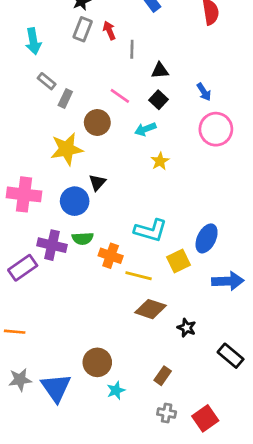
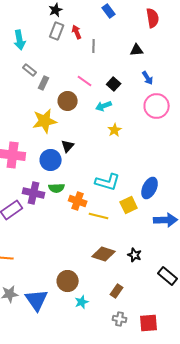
black triangle: (160, 71) -> (137, 50), moved
brown diamond: (151, 309) -> (104, 254), moved
red square: (205, 418) -> (149, 323), turned 30

